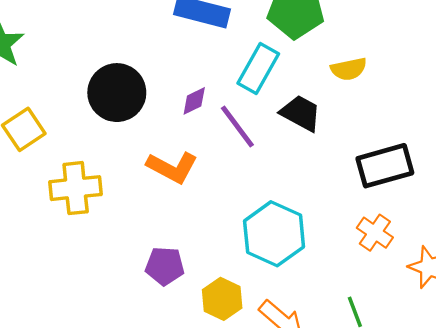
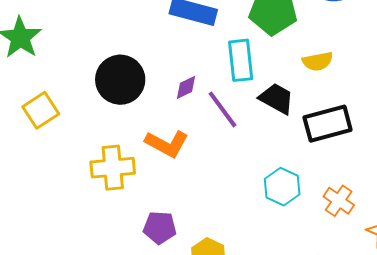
cyan rectangle: (258, 69) -> (241, 60), turned -36
black rectangle: (385, 166) -> (328, 124), moved
yellow cross: (76, 188) -> (113, 168), moved
cyan hexagon: (274, 234) -> (282, 187), moved, size x0.7

